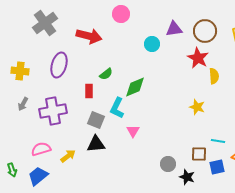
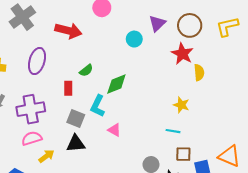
purple triangle: (174, 29) -> (157, 23), turned -36
pink triangle: (133, 131) -> (114, 130), turned -32
cyan line: (218, 141) -> (173, 131), moved
pink semicircle: (41, 149) -> (32, 138), moved

